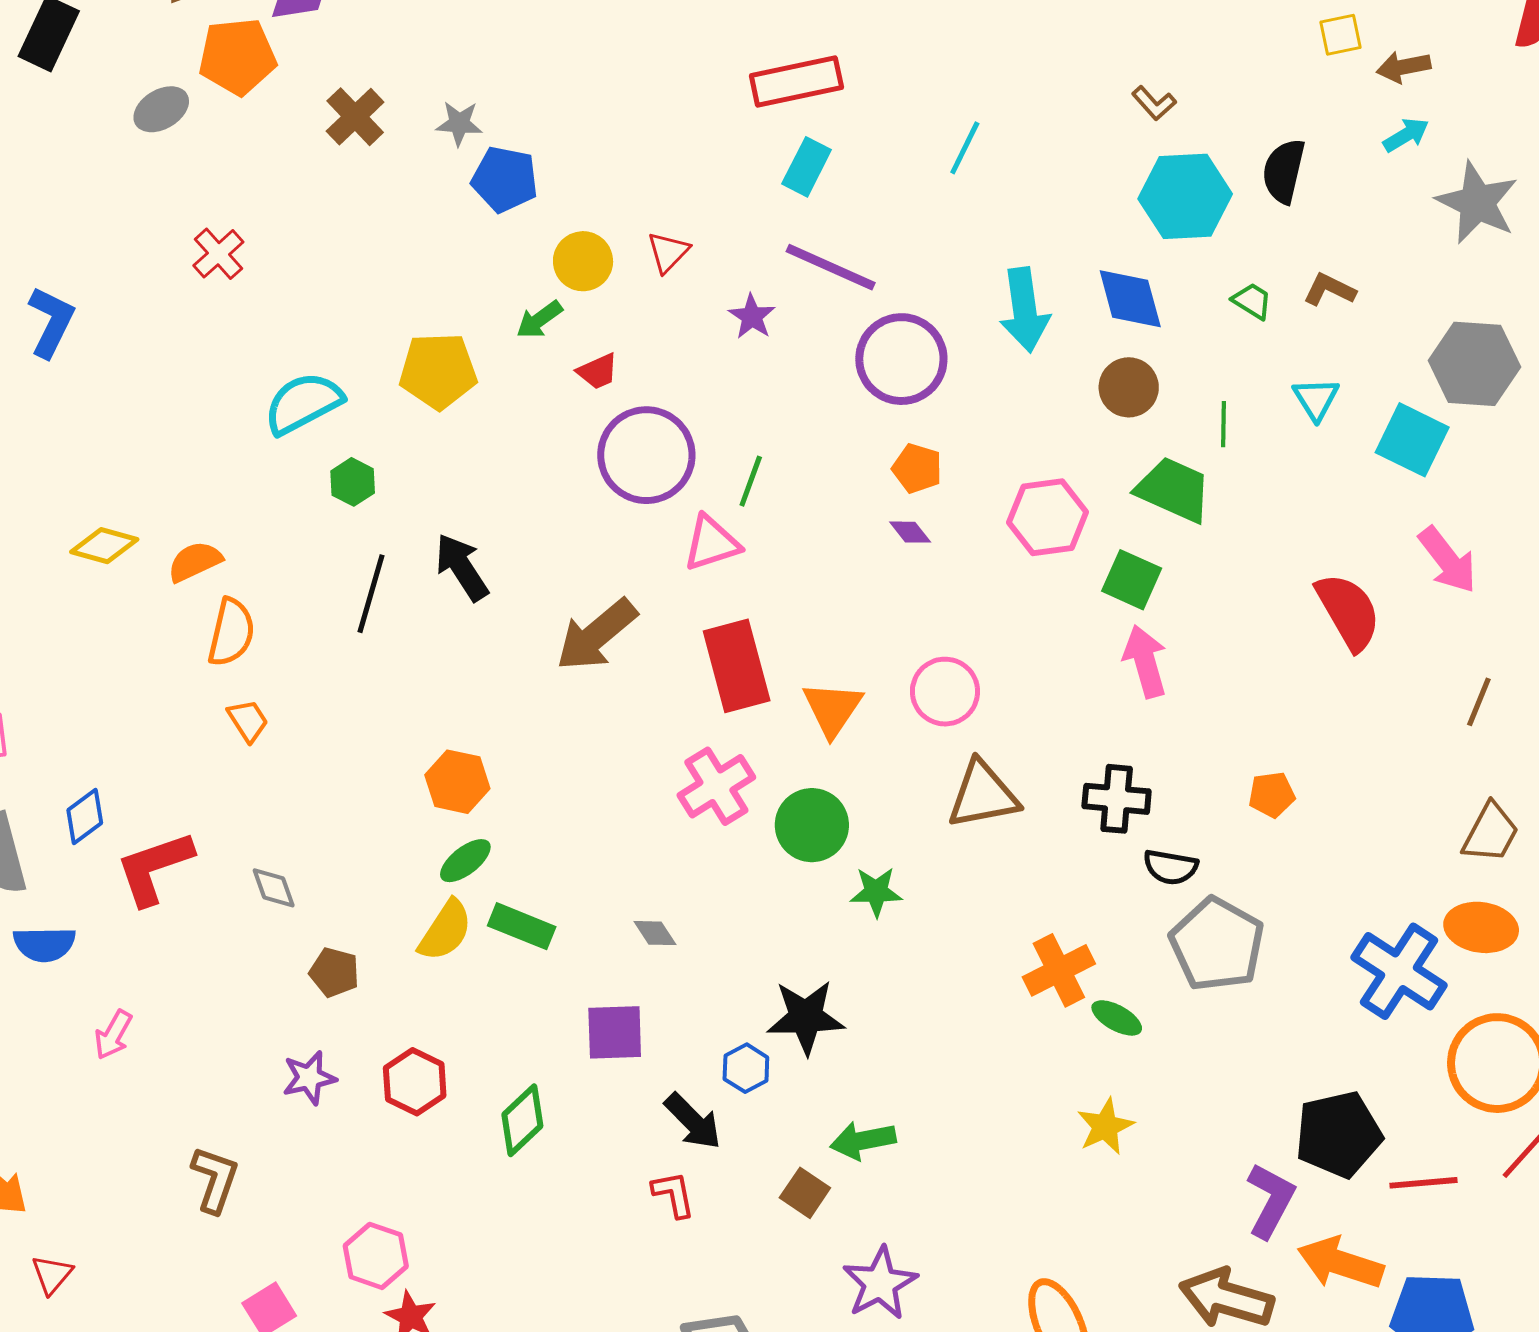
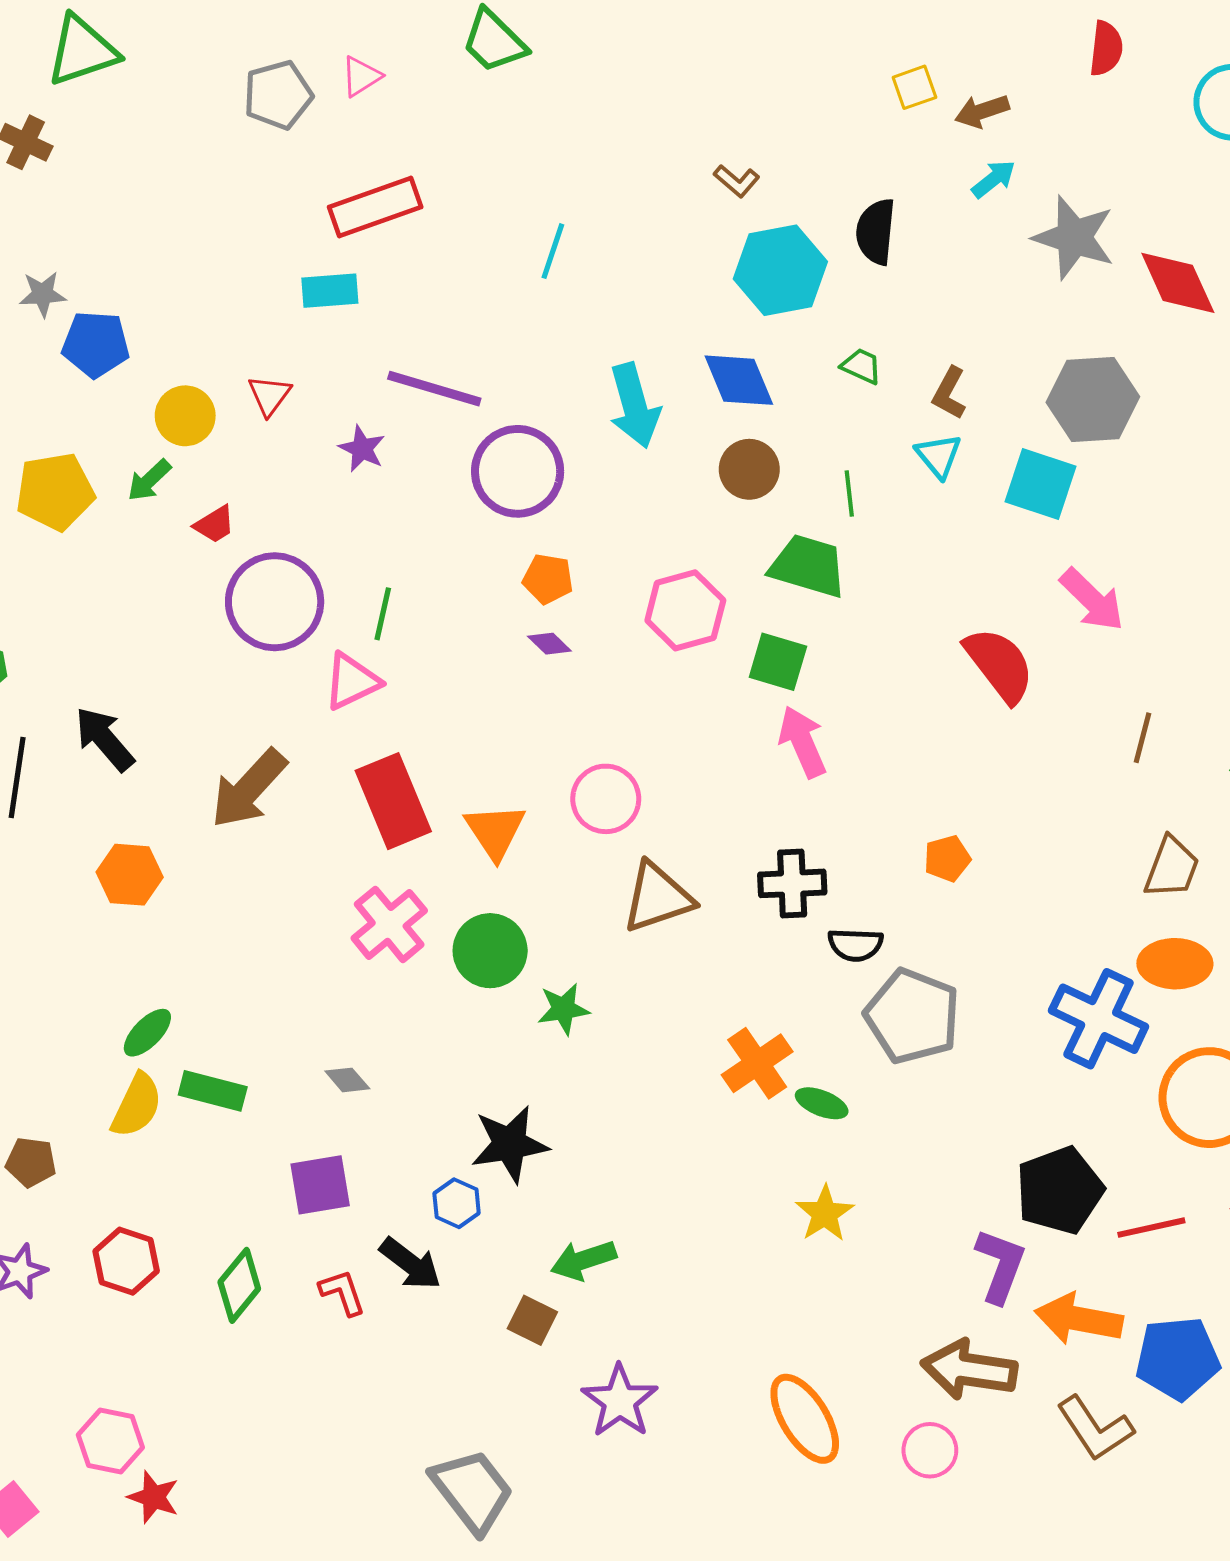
cyan rectangle: (807, 167) -> (330, 291), moved, turned 66
brown L-shape: (1329, 290) -> (949, 393), moved, turned -80
yellow pentagon: (438, 371) -> (55, 492), moved
orange hexagon: (457, 782) -> (130, 875), moved
red L-shape: (673, 1194) -> (342, 1292), moved

